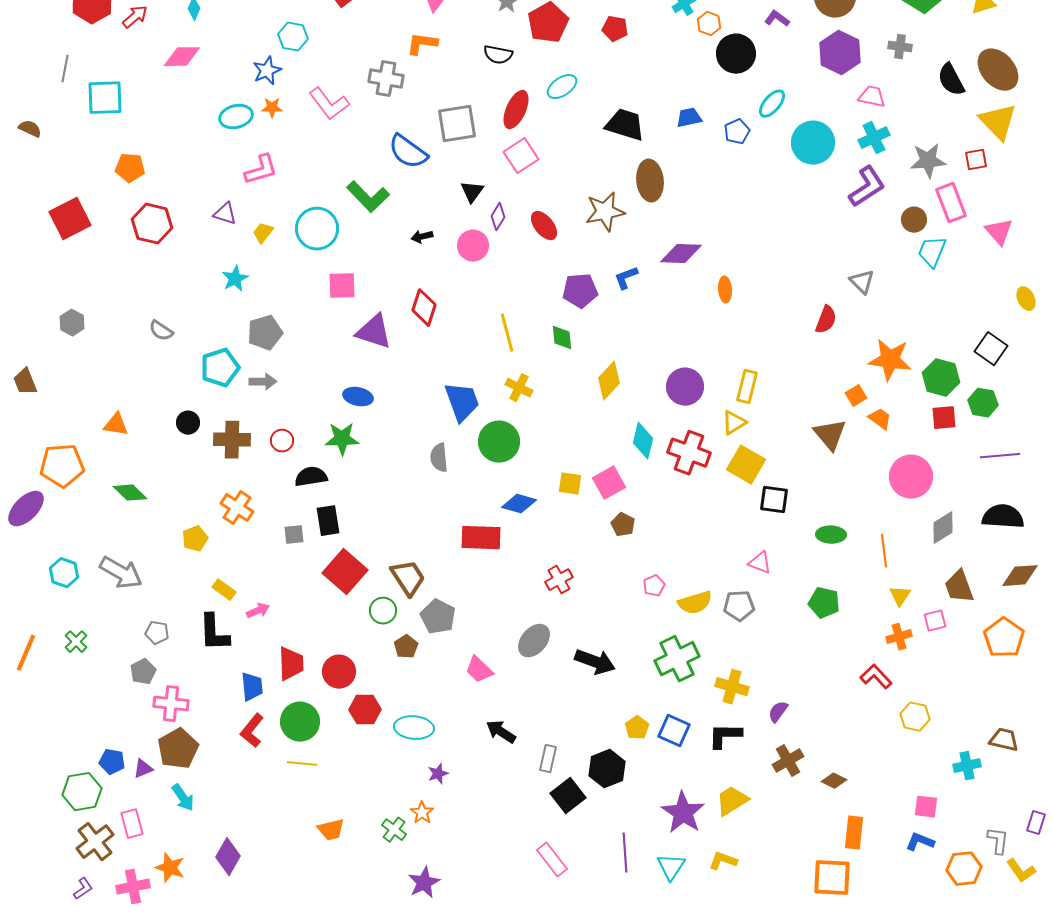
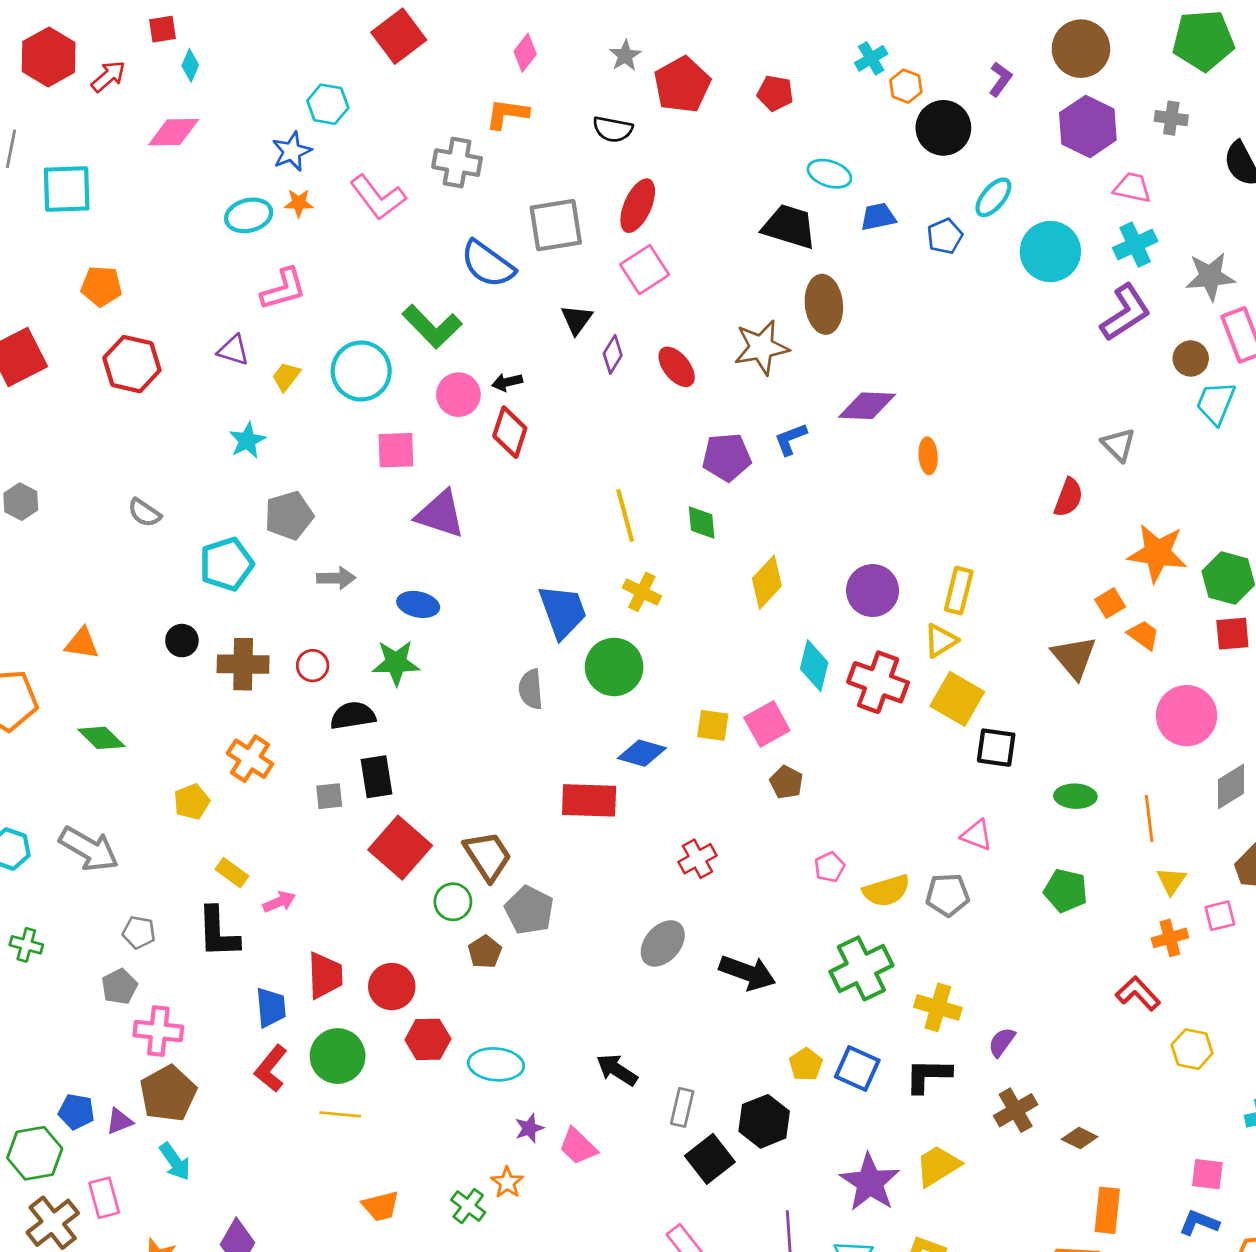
purple L-shape: (777, 19) -> (1000, 79), turned 90
cyan ellipse: (562, 87) -> (829, 174), moved, turned 52
pink circle: (473, 246) -> (458, 395), moved
red diamond: (424, 308) -> (510, 432), moved
gray arrow: (263, 382) -> (336, 578), moved
green cross: (76, 642) -> (26, 945), turned -30
pink trapezoid: (479, 670) -> (578, 1146), moved

